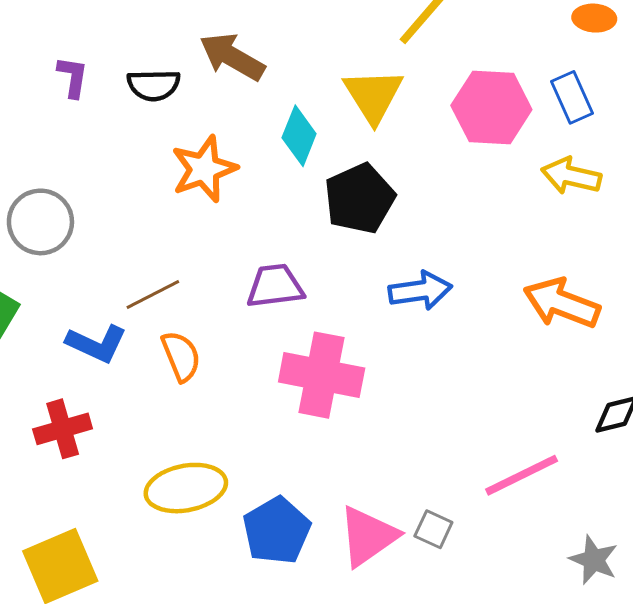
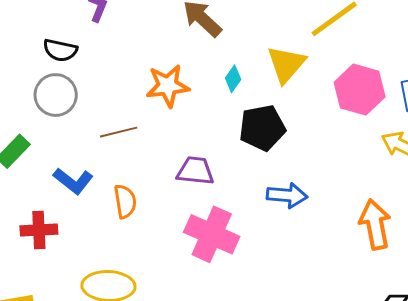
black semicircle: (154, 85) -> (60, 50), moved
cyan diamond: (299, 136) -> (233, 79), size x0.7
brown line: (153, 295) -> (119, 132), moved
orange arrow: (562, 303) -> (375, 224), turned 45

